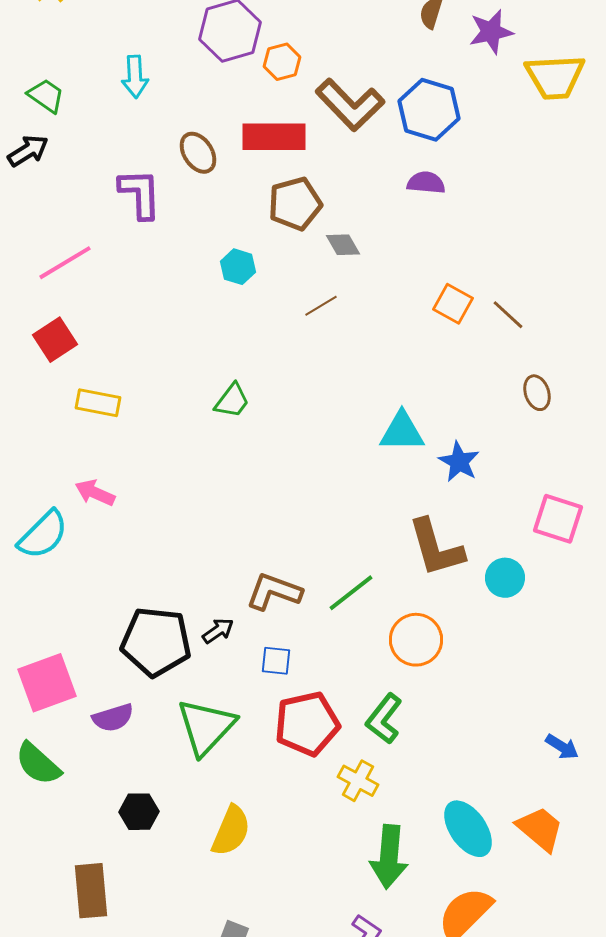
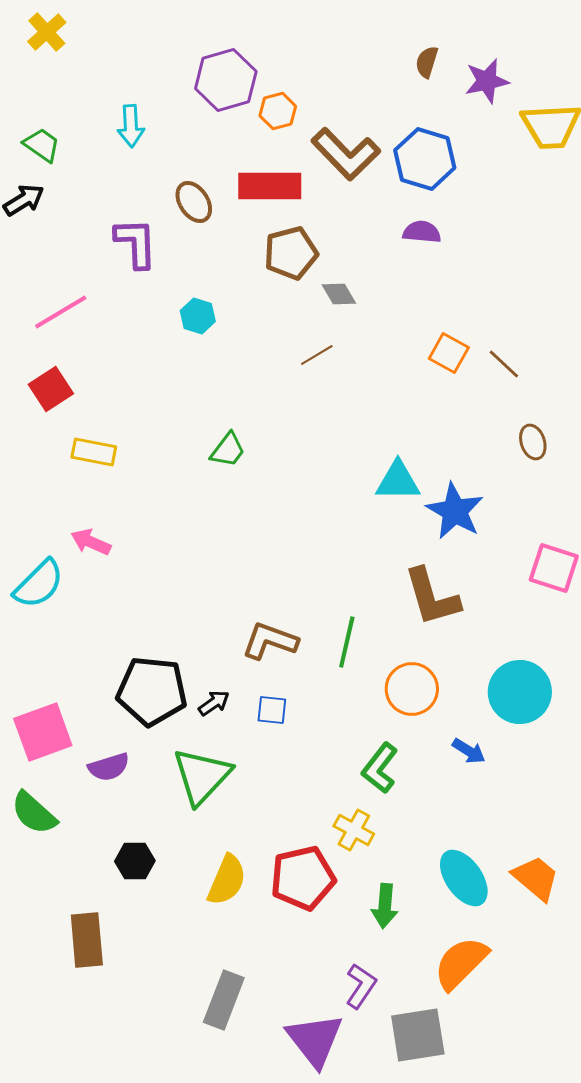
cyan hexagon: (238, 267) -> (198, 316), moved
blue star: (459, 462) -> (455, 511), size x1.4
cyan circle: (505, 578) -> (520, 692), moved, size x1.6
green line: (351, 593) -> (347, 642), turned -39
black arrow: (218, 631) -> (214, 703), moved
red pentagon: (307, 724) -> (303, 878), moved
blue arrow: (562, 747) -> (469, 751), moved
green arrow: (389, 857) -> (385, 906), size x0.7

